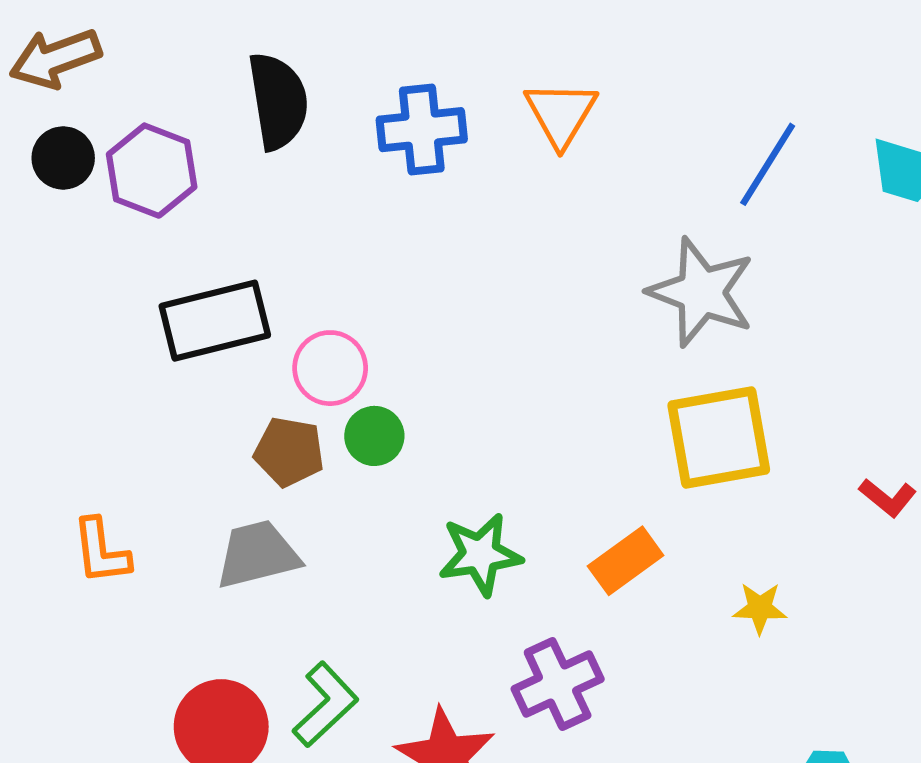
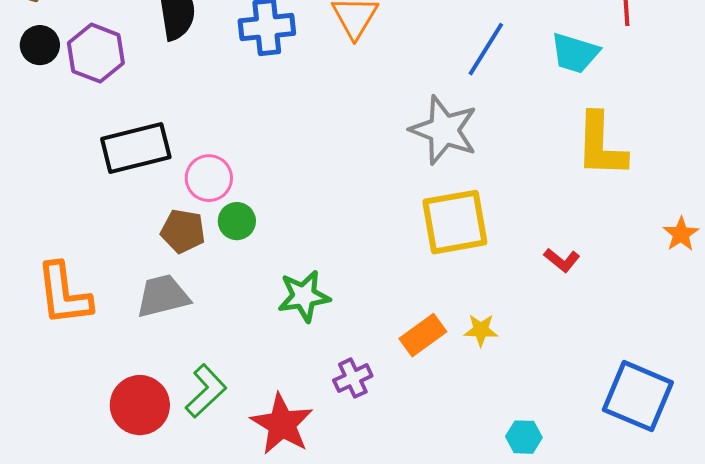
orange L-shape: (101, 551) -> (64, 294), size x1.5
orange rectangle: (626, 561) -> (423, 335), moved
purple cross: (558, 684) -> (353, 378), size x0.7

